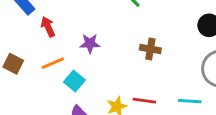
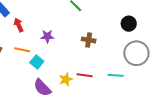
orange line: (53, 63) -> (22, 50), turned 35

